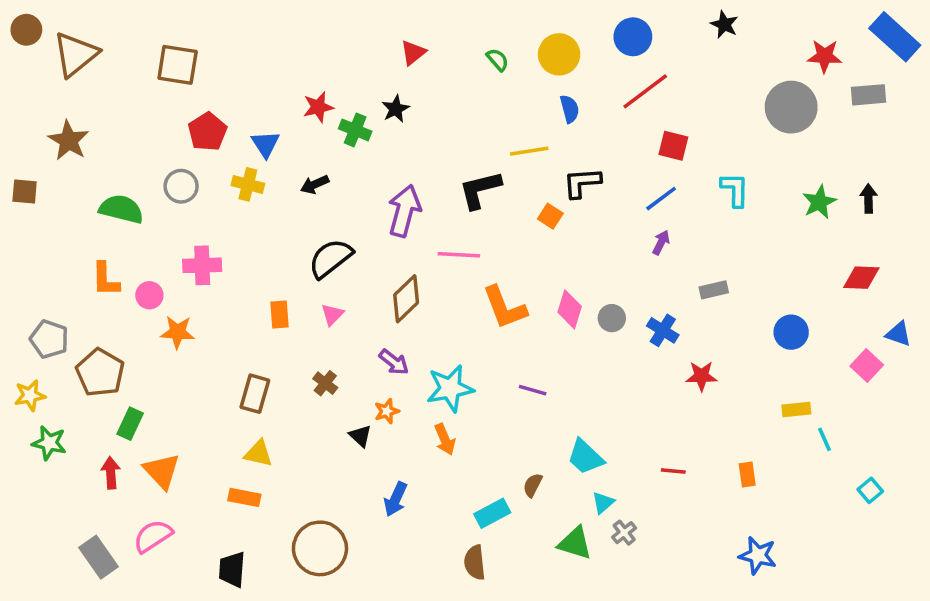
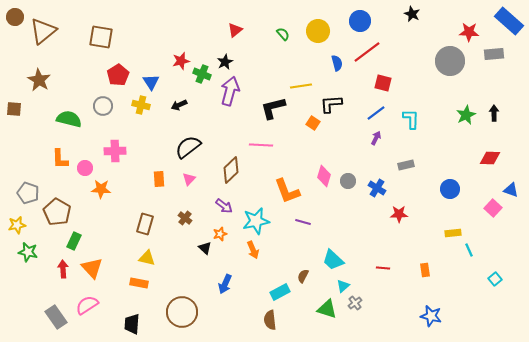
blue semicircle: (570, 109) -> (337, 63), moved
cyan L-shape: (735, 190) -> (411, 119), moved
purple arrow: (404, 211) -> (230, 91), moved
orange L-shape: (505, 308) -> (287, 191), moved

